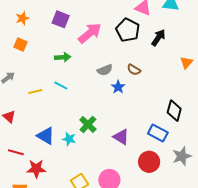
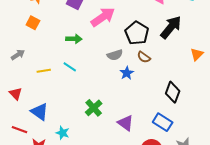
black pentagon: (128, 30) -> (137, 33), moved
black arrow: (158, 38) -> (171, 27), size x1.4
black diamond: (174, 111) -> (173, 92), moved
blue triangle: (46, 136) -> (40, 112), moved
cyan star: (69, 139) -> (63, 133), moved

